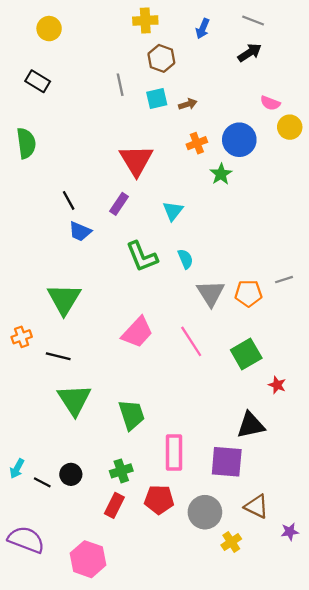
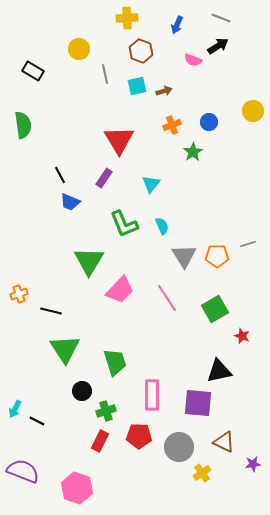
yellow circle: (49, 29) -> (79, 49), moved
pink semicircle: (270, 103) -> (193, 60), moved
blue circle: (239, 140) -> (209, 122), size x0.6
green triangle: (64, 299) -> (89, 261), moved
black circle: (71, 474) -> (82, 391), moved

